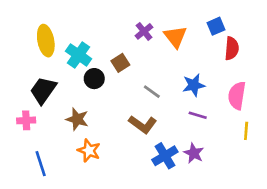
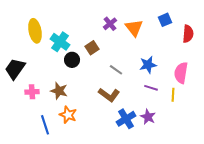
red semicircle: (232, 48) -> (188, 34), moved
black trapezoid: (43, 90) -> (15, 69), moved
pink cross: (26, 120) -> (32, 92), moved
yellow line: (246, 131) -> (173, 95), moved
blue line: (41, 164) -> (45, 125), moved

